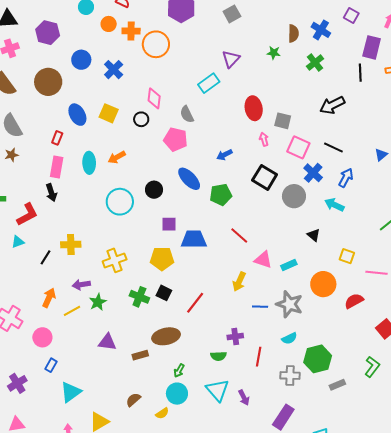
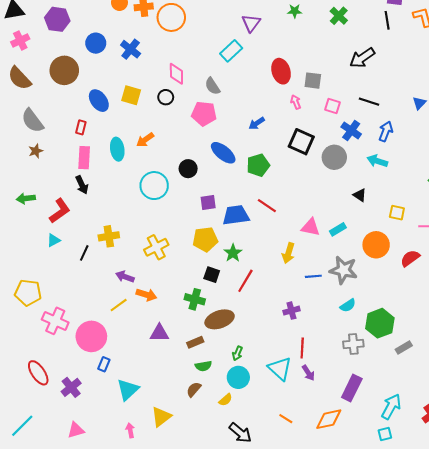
pink square: (298, 147) -> (332, 106), size x0.7
red line: (239, 235) -> (267, 206), moved
purple arrow: (81, 285) -> (125, 277), turned 36
green cross: (139, 297) -> (195, 299), moved
orange arrow: (49, 298) -> (146, 295), moved, turned 90
green star: (98, 302) -> (233, 253), moved
pink circle: (42, 337) -> (91, 336), size x1.5
green semicircle: (218, 356) -> (203, 366), moved
red line: (259, 357) -> (302, 348), moved

